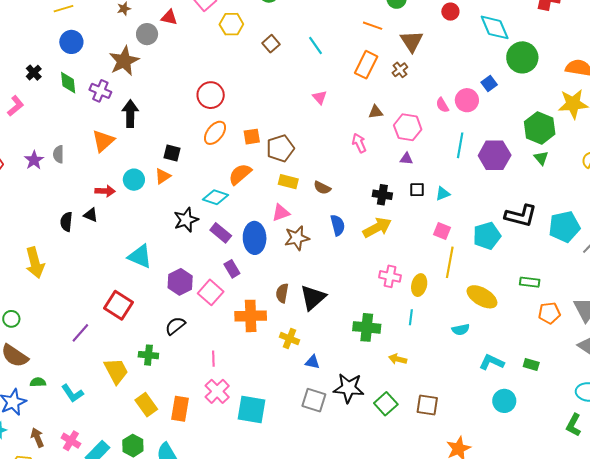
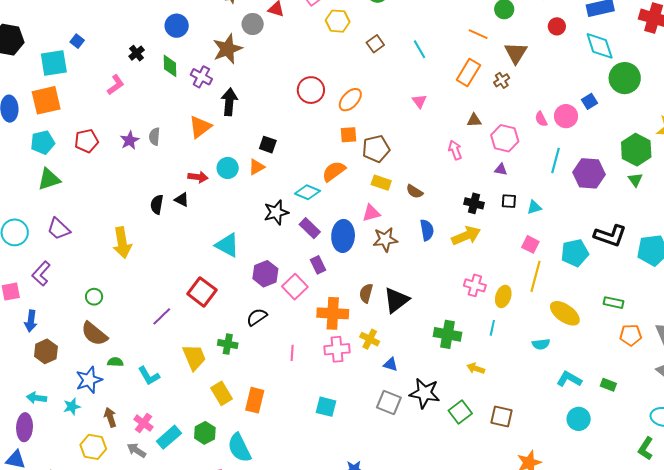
orange ellipse: (215, 133) -> (350, 100), moved
pink cross: (217, 391) -> (337, 349), moved, turned 35
cyan square: (252, 409) -> (326, 407), size x0.7

